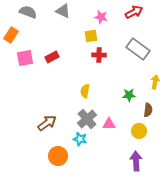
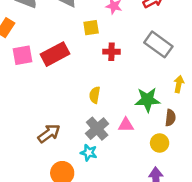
yellow square: (91, 36) -> (91, 28), moved
red rectangle: (52, 57) -> (55, 54), size x1.6
green star: (129, 95) -> (148, 100), size x1.5
pink triangle: (109, 124) -> (126, 125), moved

